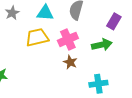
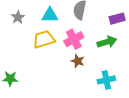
purple rectangle: (114, 21) -> (117, 19), turned 49

